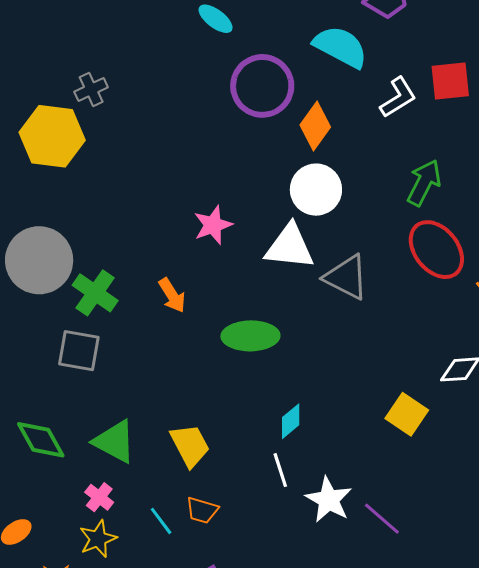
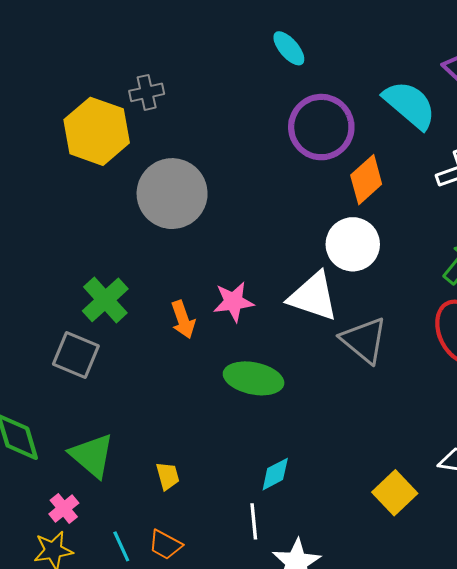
pink star: (213, 225) -> (233, 302), moved
gray circle: (39, 260) -> (172, 194), moved
yellow trapezoid: (190, 445) -> (168, 476), size x0.6

